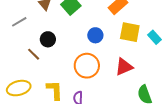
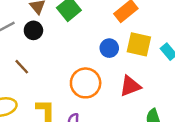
blue circle: (95, 35) -> (109, 48), moved
black circle: (48, 39) -> (33, 30), moved

